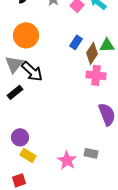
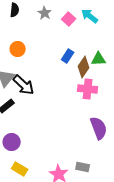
orange circle: (26, 35) -> (18, 49), size x0.6
purple circle: (20, 137) -> (12, 142), moved

